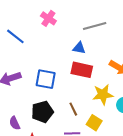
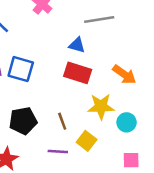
blue square: (46, 79) -> (21, 69), moved

